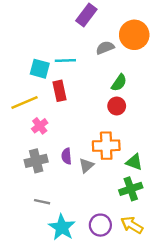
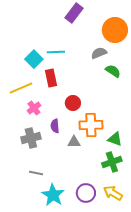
gray semicircle: (105, 48) -> (99, 53), moved
cyan square: (40, 69) -> (34, 59), turned 30
green semicircle: (119, 83) -> (113, 71), moved, turned -91
red circle: (117, 106) -> (73, 103), moved
purple semicircle: (67, 156) -> (55, 126), moved
gray triangle: (86, 166) -> (74, 142), turned 40

